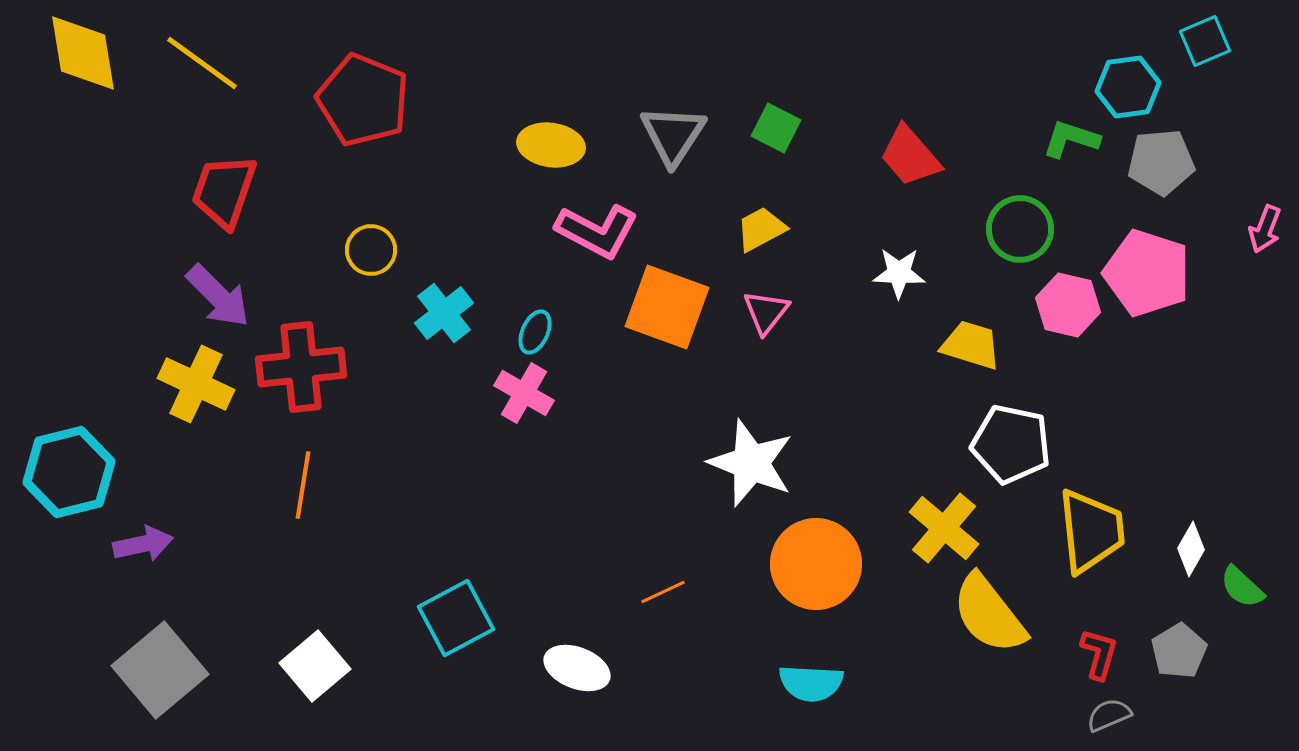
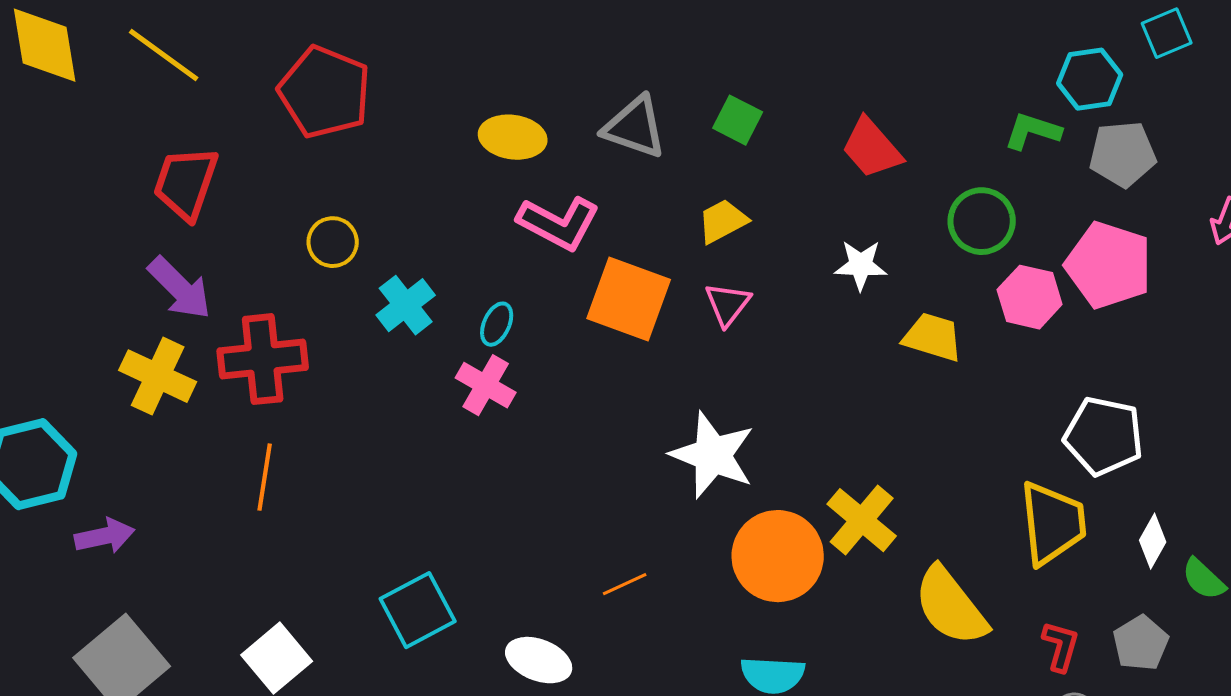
gray triangle: (673, 135) -> (635, 127), turned -44
white pentagon: (1011, 444) -> (1104, 436), moved
yellow cross: (944, 528) -> (862, 520), moved

